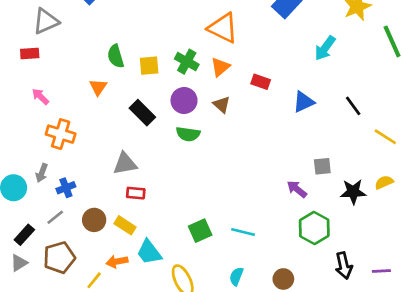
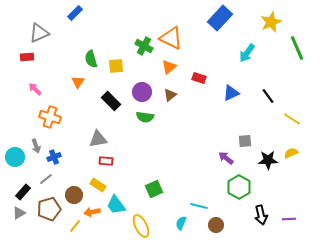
green cross: (187, 62) -> (144, 46), moved
brown triangle: (222, 105) -> (170, 95), turned 40
gray arrow: (42, 173) -> (36, 146), turned -40
brown circle: (94, 220) -> (74, 195), moved
cyan line: (243, 232) -> (199, 206), moved

